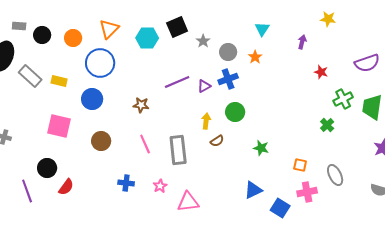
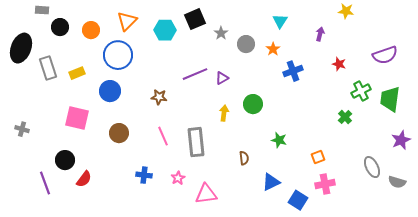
gray rectangle: (19, 26) -> (42, 10), moved
gray rectangle: (30, 76) -> (48, 68), turned 30
blue cross: (228, 79) -> (293, 71), moved
yellow rectangle: (59, 81) -> (77, 73), turned -35
brown semicircle: (217, 141) -> (244, 158), moved, turned -64
orange square: (300, 165) -> (318, 157), turned -32
gray ellipse: (335, 175) -> (372, 167), moved

